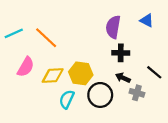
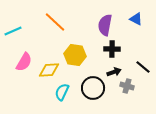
orange line: (46, 38) -> (55, 22), moved
yellow hexagon: (81, 73) -> (75, 55), moved
black arrow: (123, 78) -> (114, 72), turned 136

